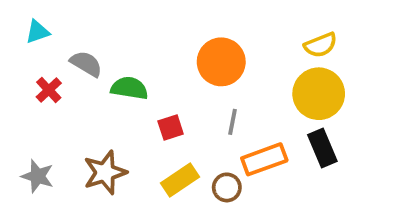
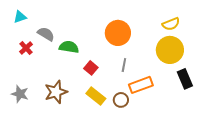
red square: (171, 127) -> (91, 68), turned -32
black rectangle: (322, 148) -> (185, 79), moved
yellow rectangle: (180, 180) -> (96, 96), turned 72

